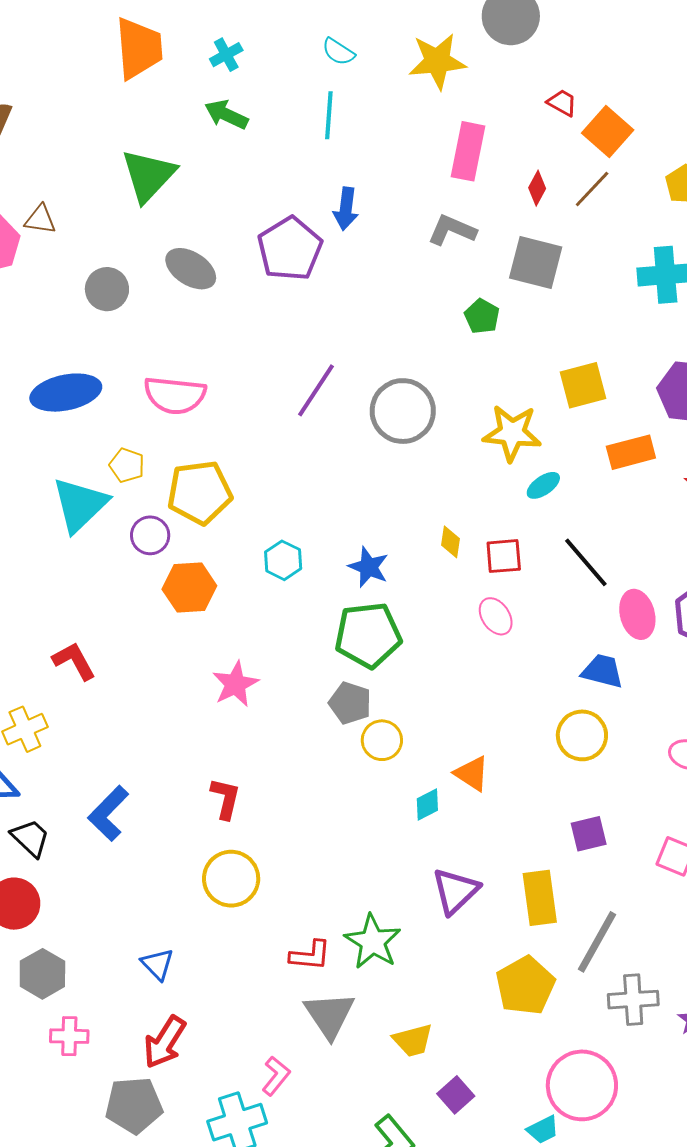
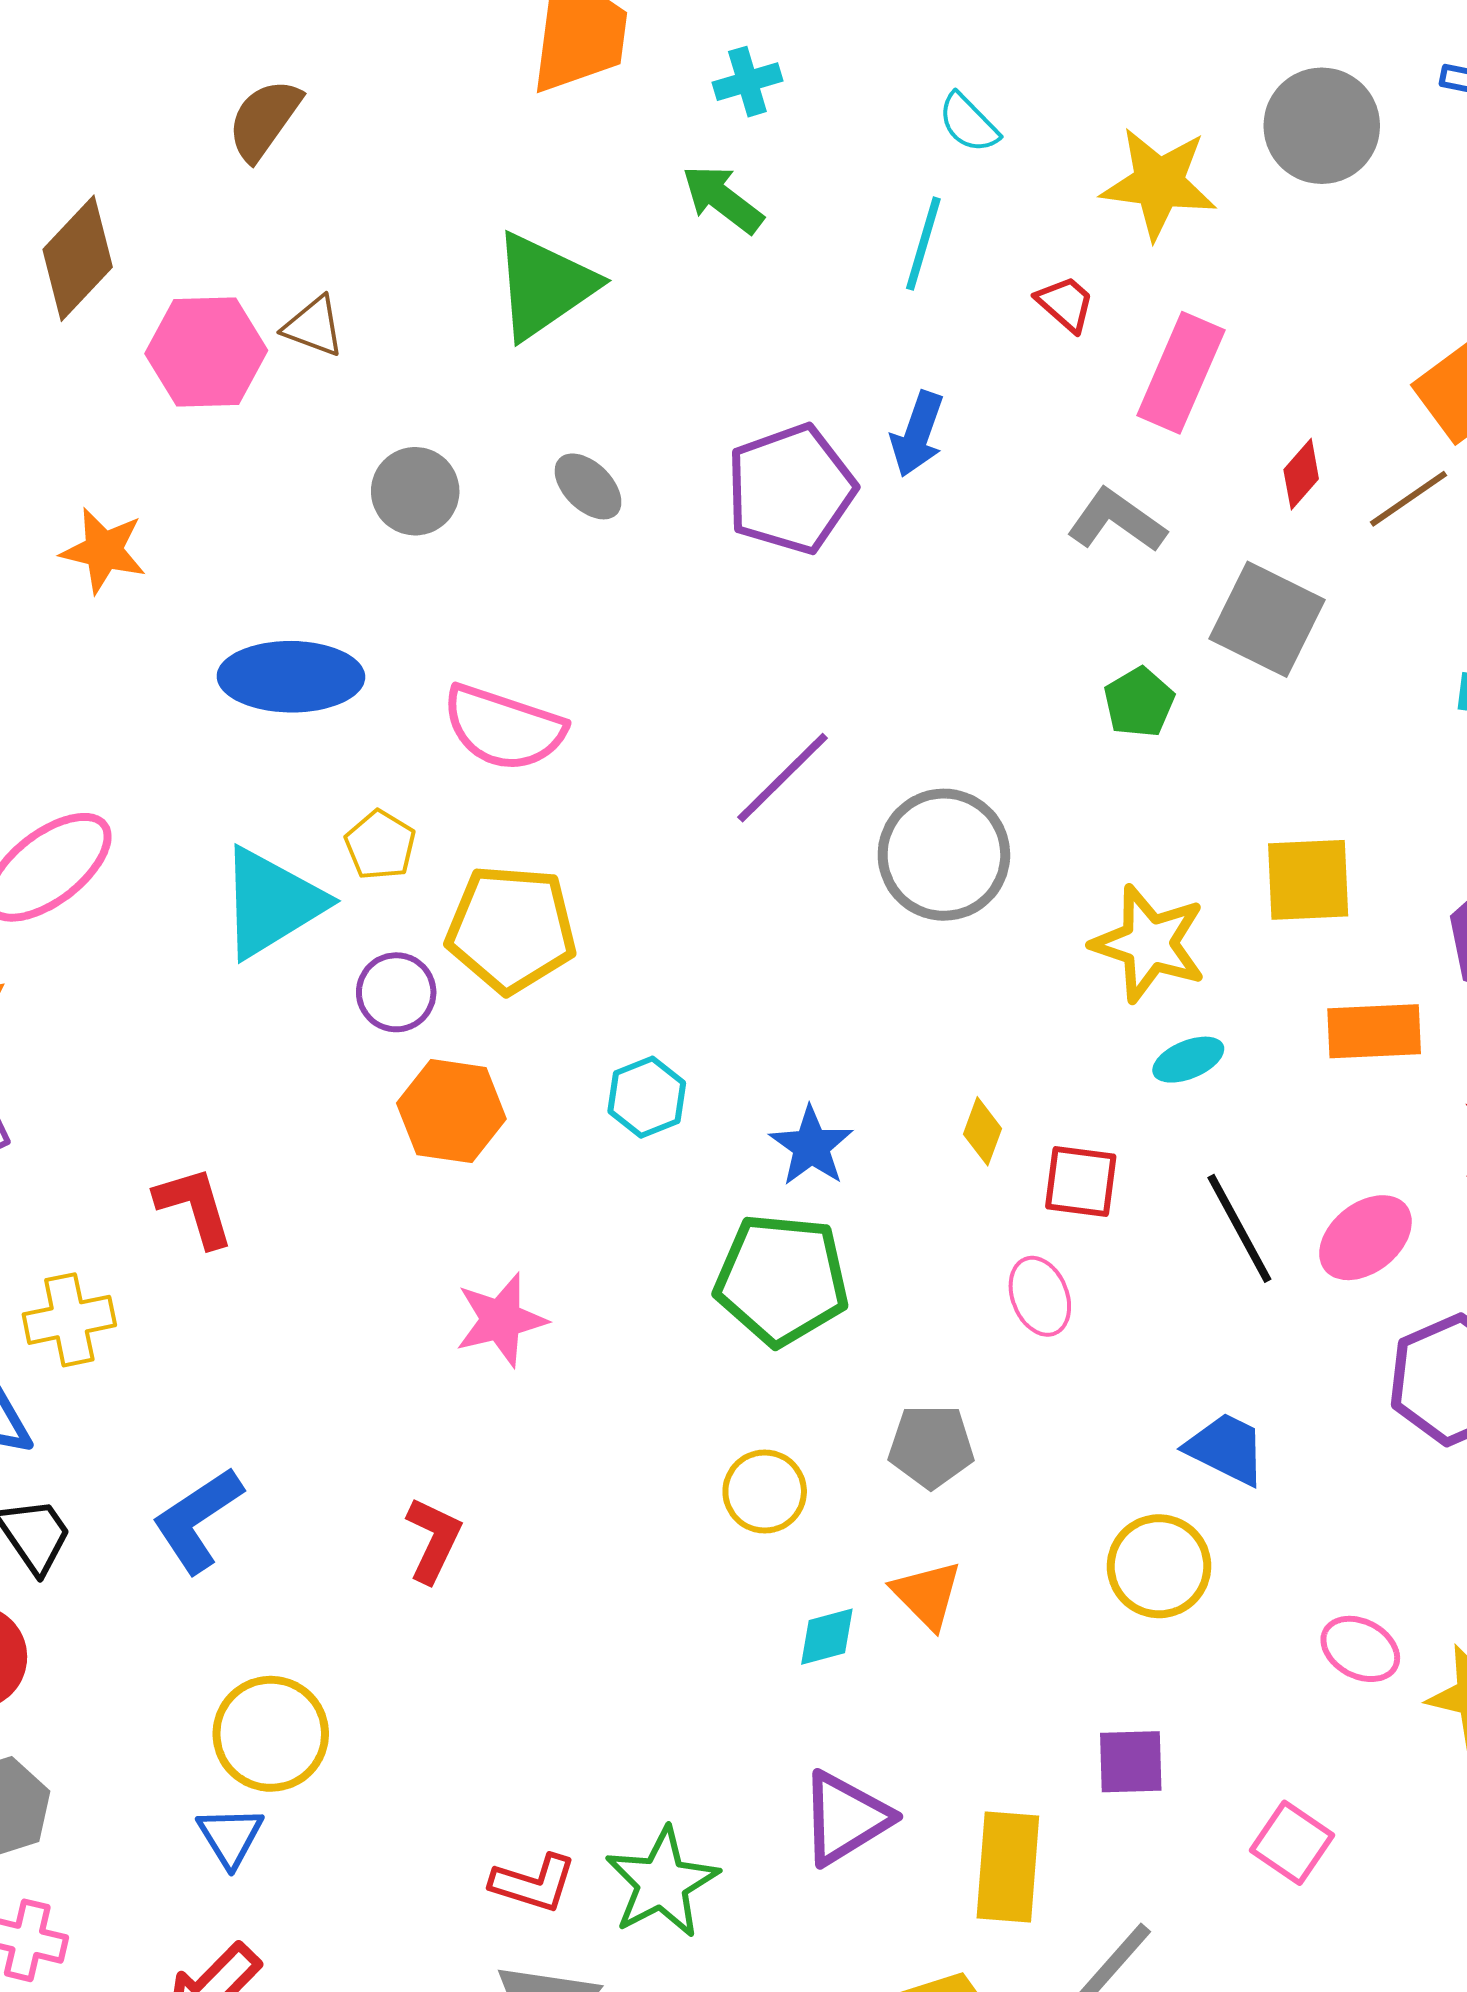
red trapezoid: (562, 103) -> (1065, 304), moved
gray ellipse: (191, 269) -> (588, 486), size x0.7
pink ellipse: (637, 614) -> (1365, 1238), moved, turned 54
gray pentagon: (350, 703) -> (931, 1446), moved, turned -30
yellow circle: (231, 879) -> (271, 1734), moved

